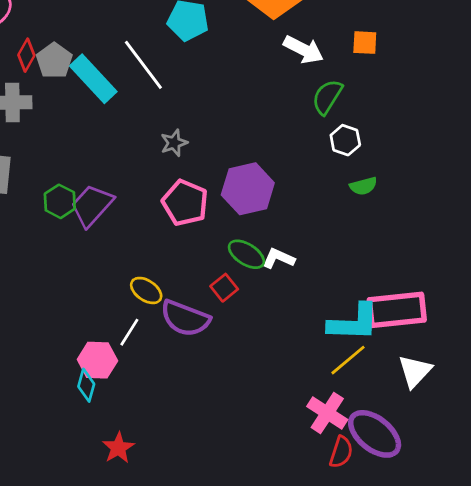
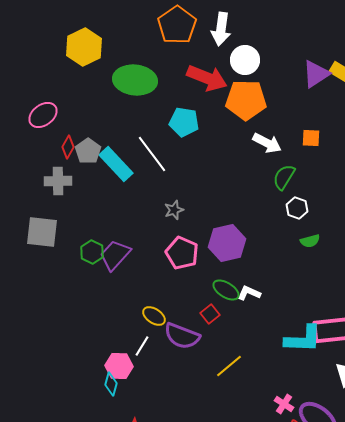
yellow line: (348, 360) -> (229, 366), moved
pink cross: (327, 413) -> (284, 404), size x0.7

